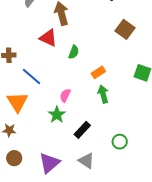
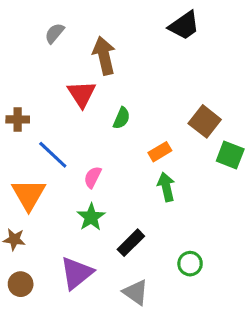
brown square: (125, 29) -> (205, 121), moved
red triangle: (48, 38) -> (82, 94), turned 30
pink semicircle: (65, 95) -> (93, 177), moved
purple triangle: (49, 163) -> (77, 273), moved

